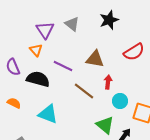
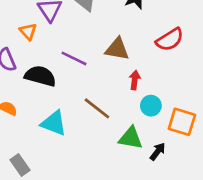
orange triangle: (36, 50) -> (28, 31), moved
brown line: (84, 91) -> (97, 108), moved
green triangle: (105, 125) -> (131, 138), turned -30

